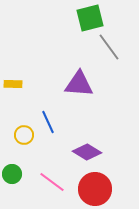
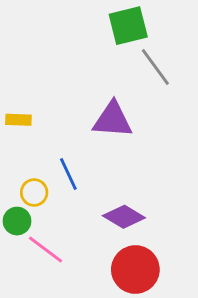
green circle: (12, 174) -> (17, 221), moved
pink line: (52, 182) -> (46, 250), moved

